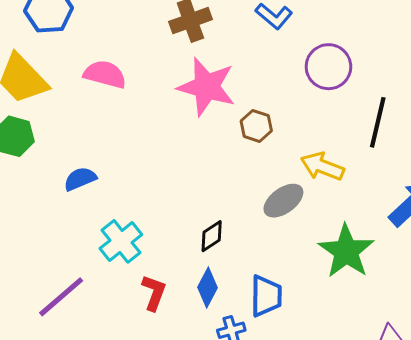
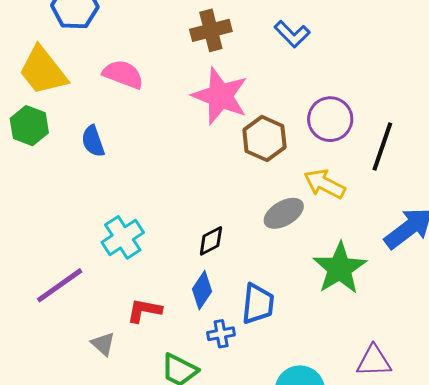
purple circle: (328, 67) -> (330, 119), moved
brown hexagon: (256, 126) -> (264, 138), size x1.4
blue semicircle: (80, 179) -> (93, 141), moved, turned -92
red L-shape: (154, 293) -> (144, 310), moved, turned -105

